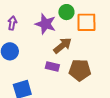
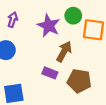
brown arrow: (63, 46) -> (64, 52), turned -30

